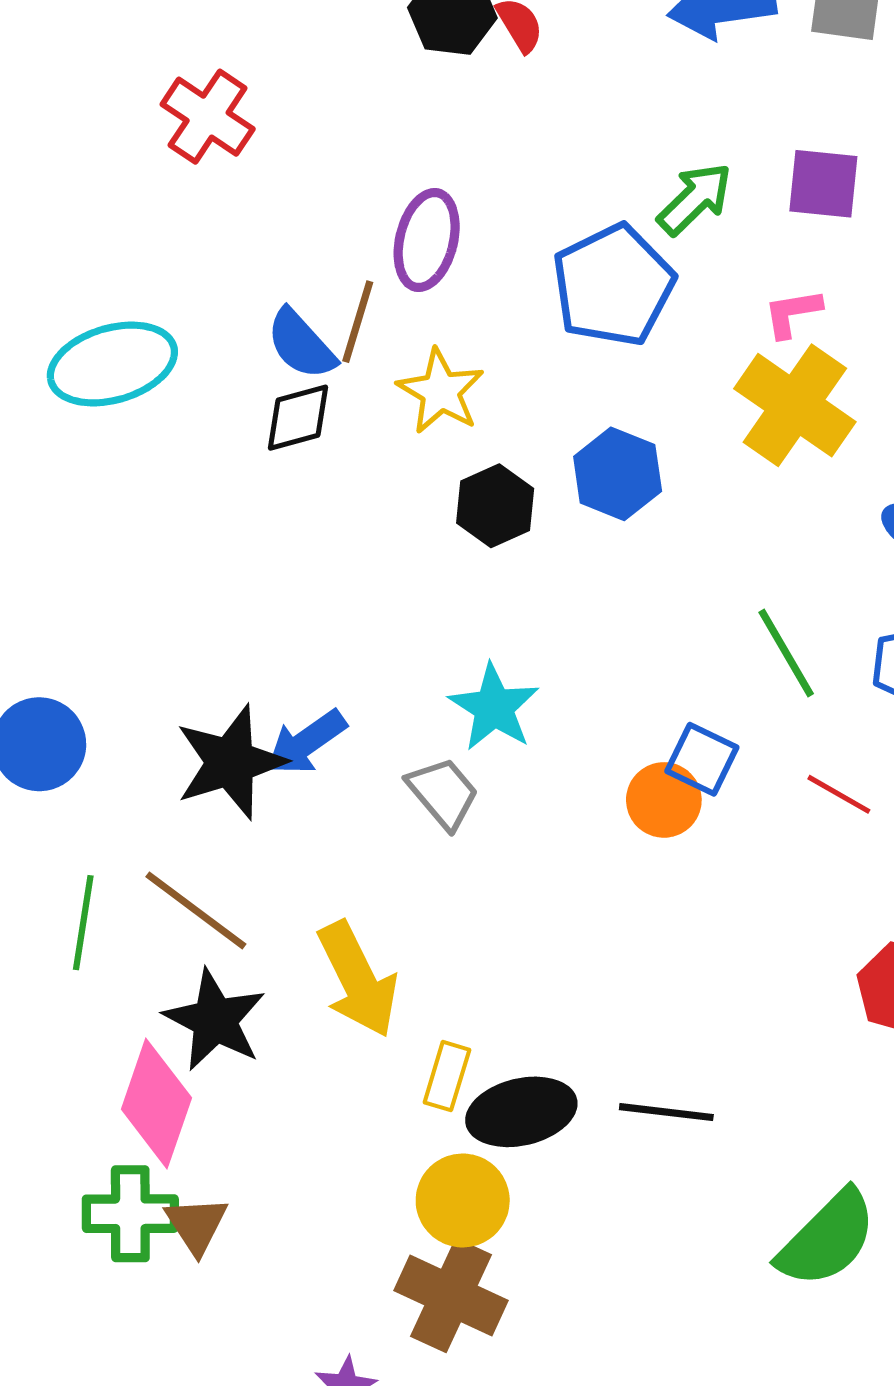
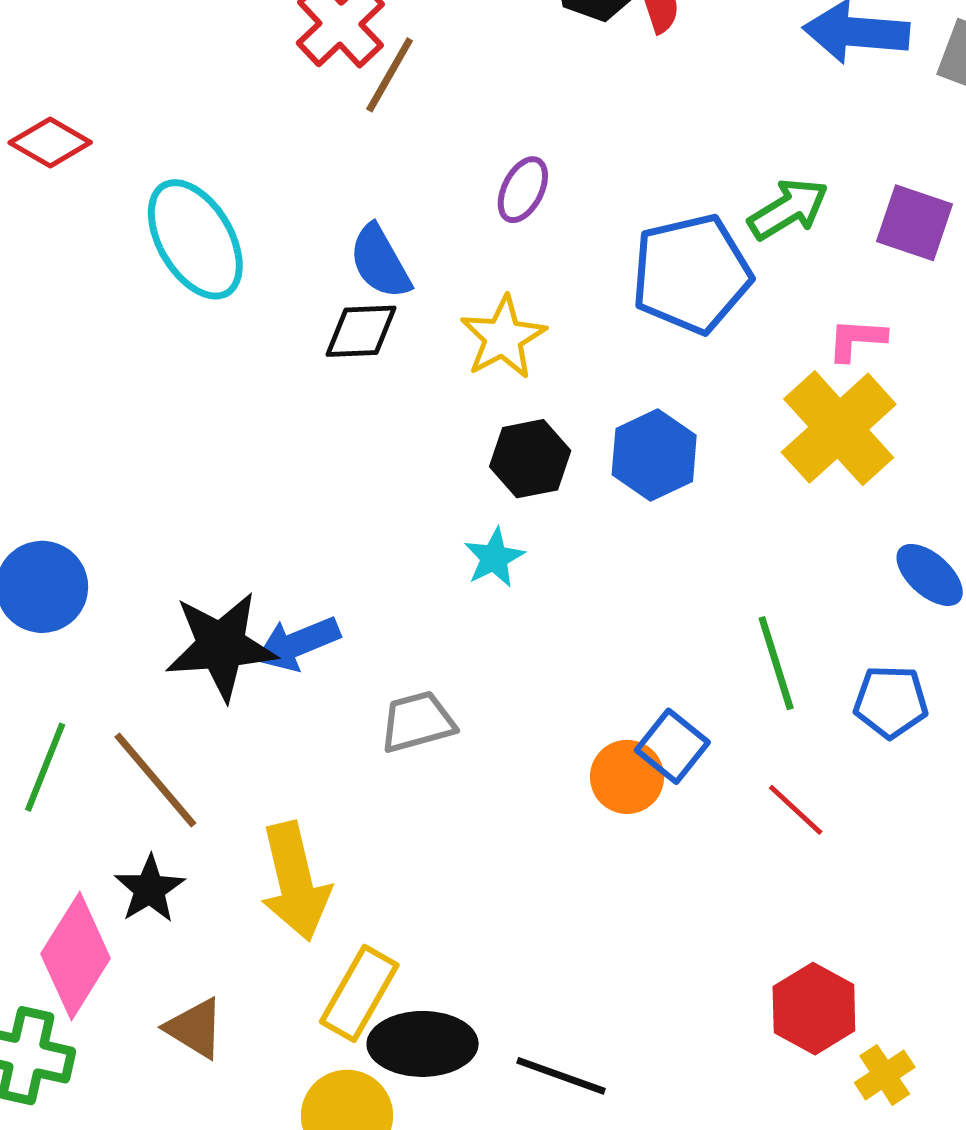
purple ellipse: (427, 240) -> (523, 190), size x0.7
brown line: (358, 322) -> (390, 75), moved
cyan ellipse: (112, 364) -> (195, 239), turned 63
cyan star: (494, 707) -> (494, 558), moved, size x0.7
gray trapezoid: (443, 793) -> (417, 722), turned -78
black star: (215, 1020) -> (150, 889), size x0.7
yellow rectangle: (447, 1076) -> (359, 993), size x1.4
brown triangle: (196, 1225) -> (195, 1028), moved, turned -38

